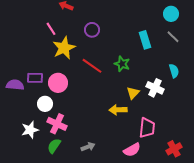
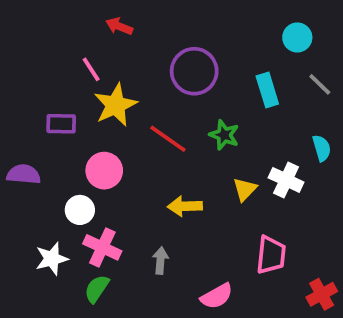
cyan circle: (171, 14) -> (297, 37), moved
purple circle: (92, 30) -> (194, 71), moved, size x1.6
purple rectangle: (35, 78) -> (61, 124), moved
yellow arrow: (118, 110) -> (185, 206), moved
gray arrow: (88, 147) -> (160, 261), moved, turned -64
pink semicircle: (132, 150) -> (217, 296), moved

